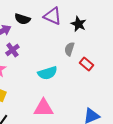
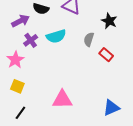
black star: (78, 24) -> (109, 21), moved
cyan semicircle: (47, 73) -> (56, 36), moved

